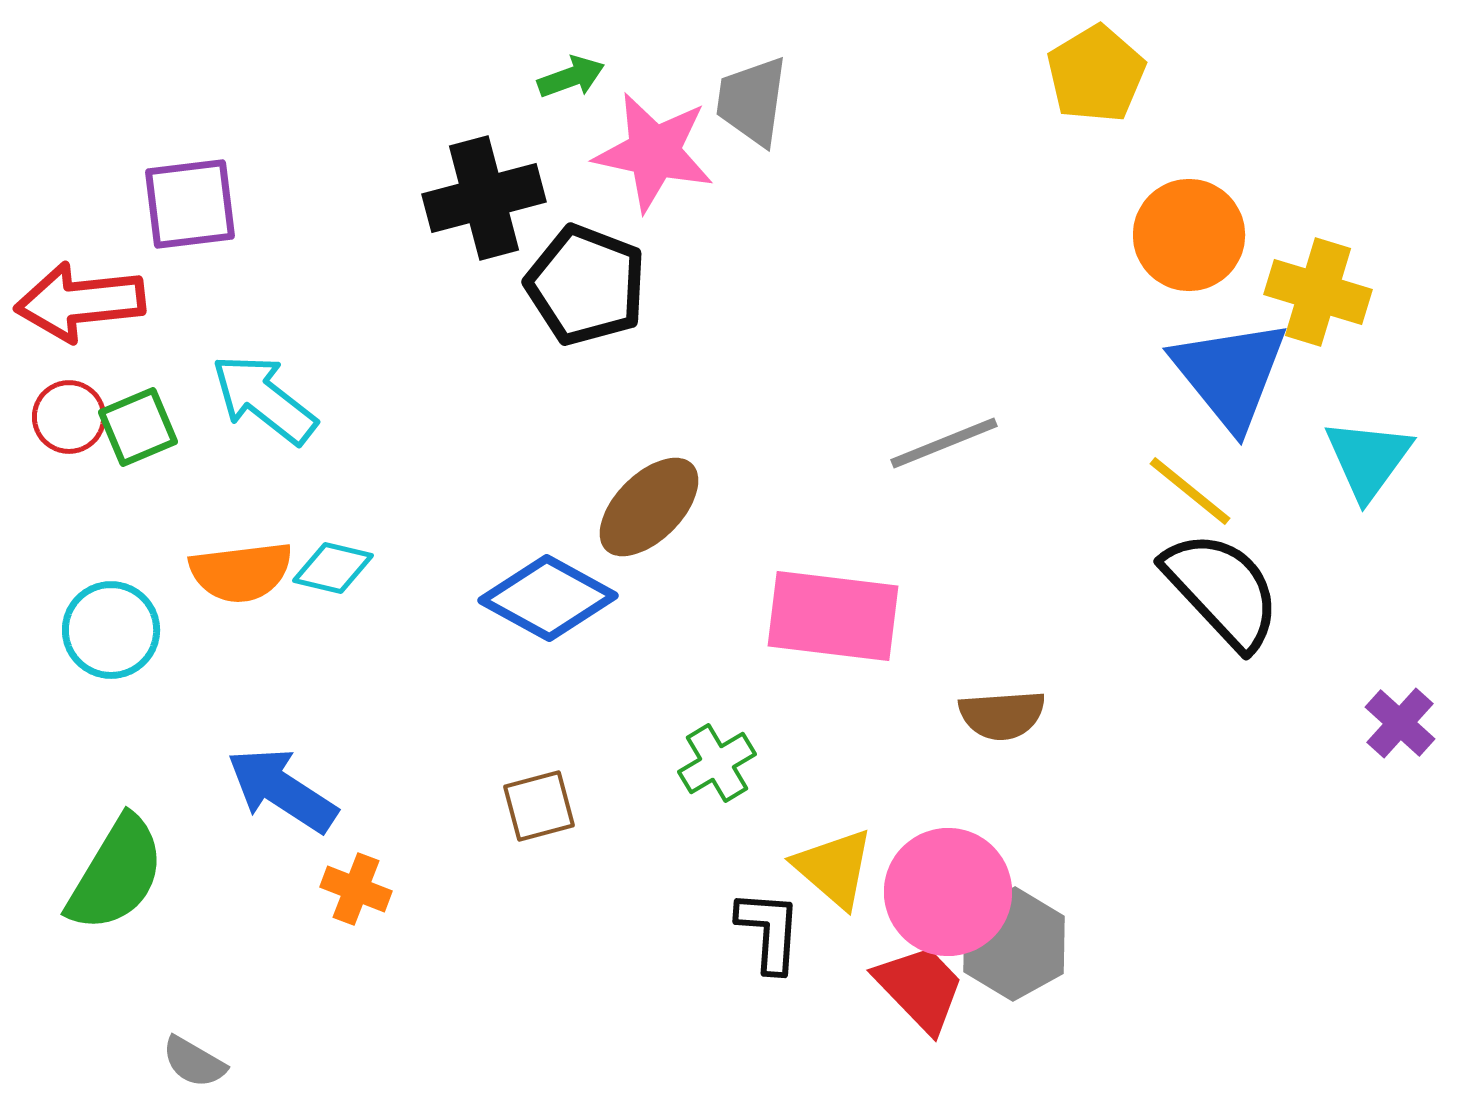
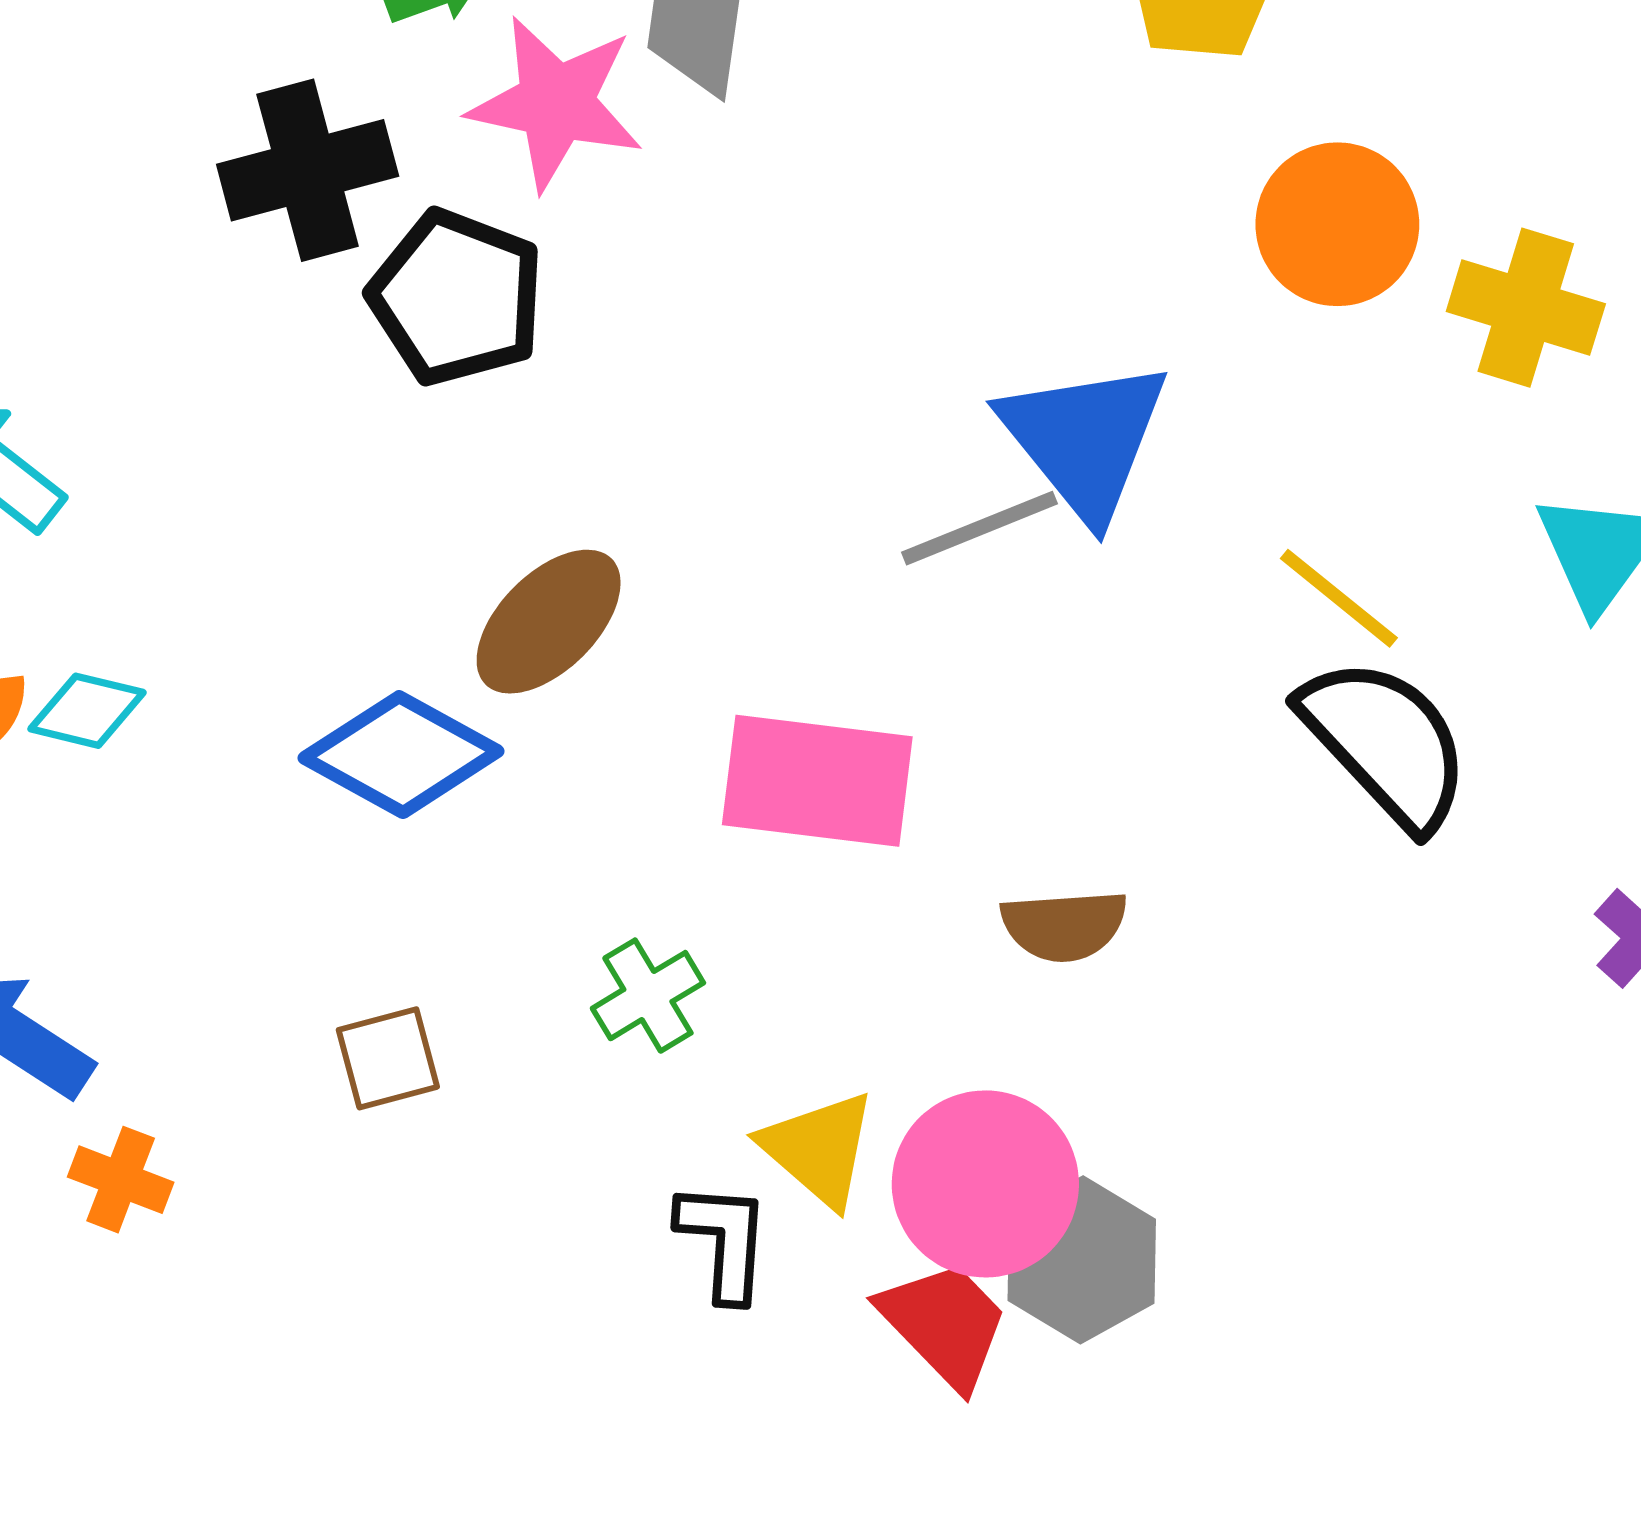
blue triangle: (1230, 374) -> (1085, 439), moved

